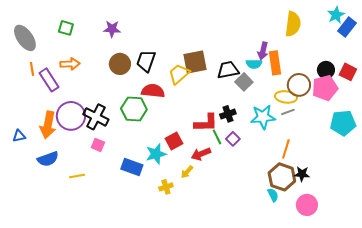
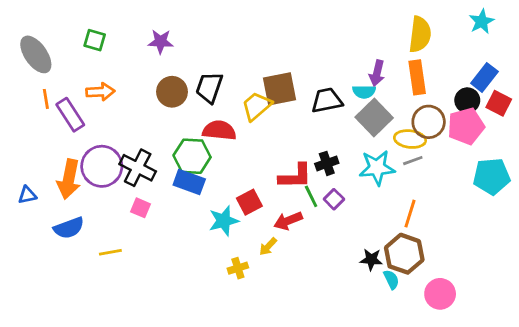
blue rectangle: (347, 27) -> (484, 77), moved
orange rectangle: (275, 63) -> (417, 77), moved
gray square: (244, 82) -> (374, 118), moved, size x1.4
blue rectangle: (132, 167) -> (189, 182), moved
black star: (302, 174) -> (371, 259), moved

